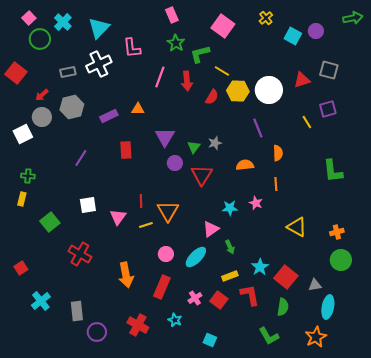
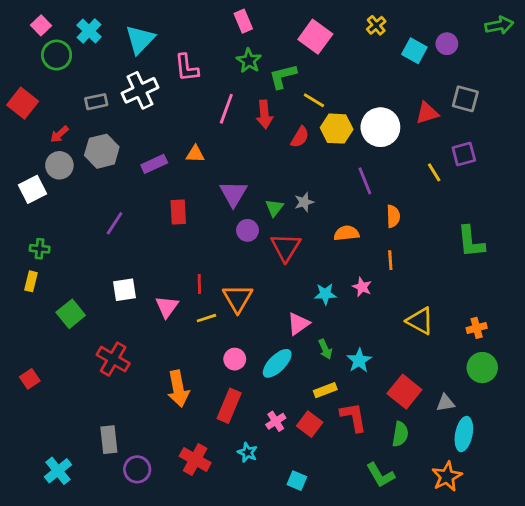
cyan star: (260, 267) -> (359, 360), moved
cyan cross: (41, 301) -> (58, 471), moved

